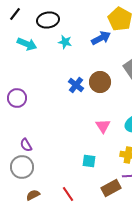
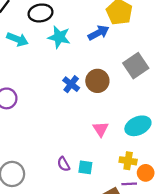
cyan star: (65, 42) -> (59, 37), size x1.5
purple semicircle: (26, 145) -> (63, 164), moved

